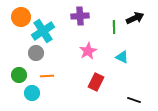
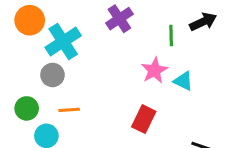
purple cross: (80, 16) -> (119, 19), turned -30
pink star: (88, 51) -> (154, 70), moved

